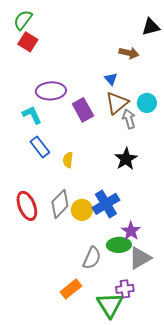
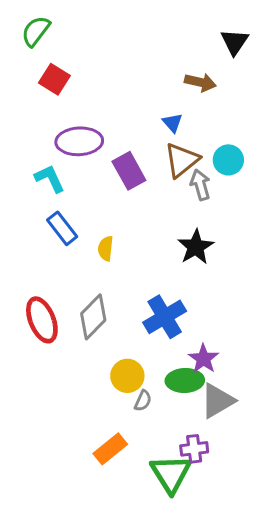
black triangle: (151, 27) -> (235, 42), turned -42
red square: (28, 42) -> (54, 79), moved
yellow circle: (82, 210) -> (127, 376), moved
gray semicircle: (92, 258) -> (143, 401), size x0.6

